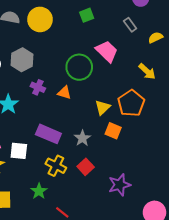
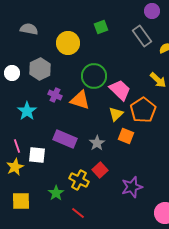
yellow circle: (40, 19) -> (68, 43), moved
gray rectangle: (130, 25) -> (142, 36), size x1.5
pink trapezoid: (107, 51) -> (120, 90), moved
orange triangle: (64, 93) -> (80, 100), size x1.5
yellow cross: (56, 166) -> (79, 180), moved

